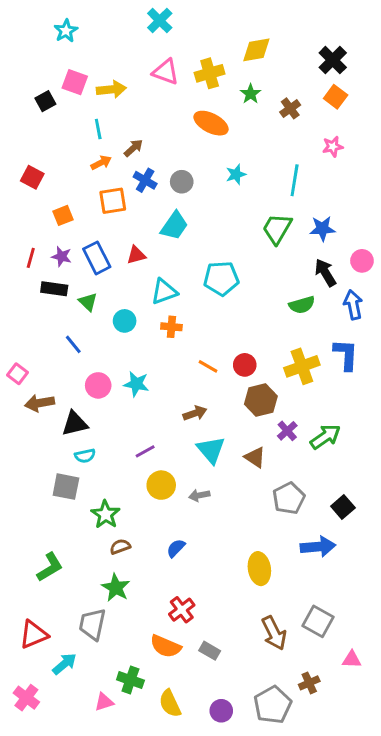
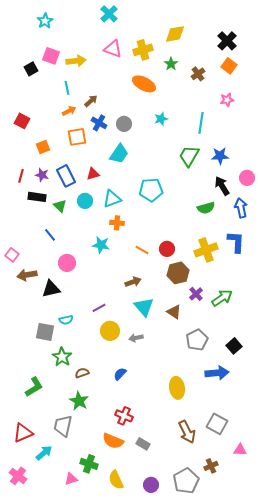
cyan circle: (125, 321) -> (85, 201), moved
cyan star: (136, 384) -> (101, 245), moved
cyan semicircle: (85, 456) -> (66, 320), moved
green star: (106, 514) -> (62, 357), moved
red cross: (182, 610) -> (124, 416), turned -30

